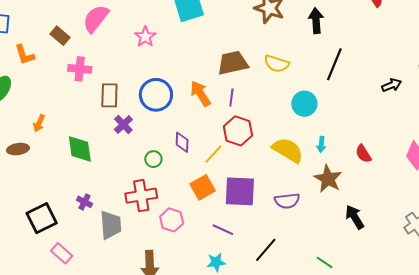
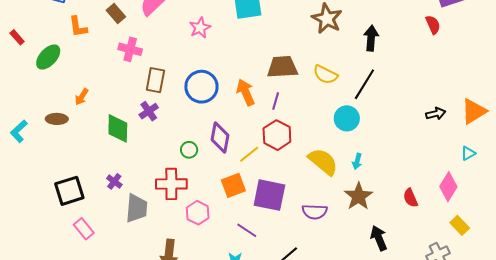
black line: (334, 64) -> (364, 84), moved
purple cross: (123, 125) -> (149, 111), moved
purple diamond: (182, 142) -> (220, 138), size x1.4
red semicircle: (363, 154) -> (410, 198), moved

